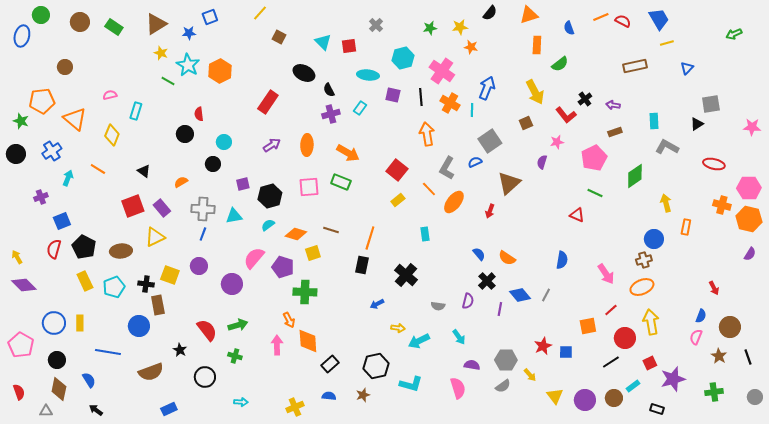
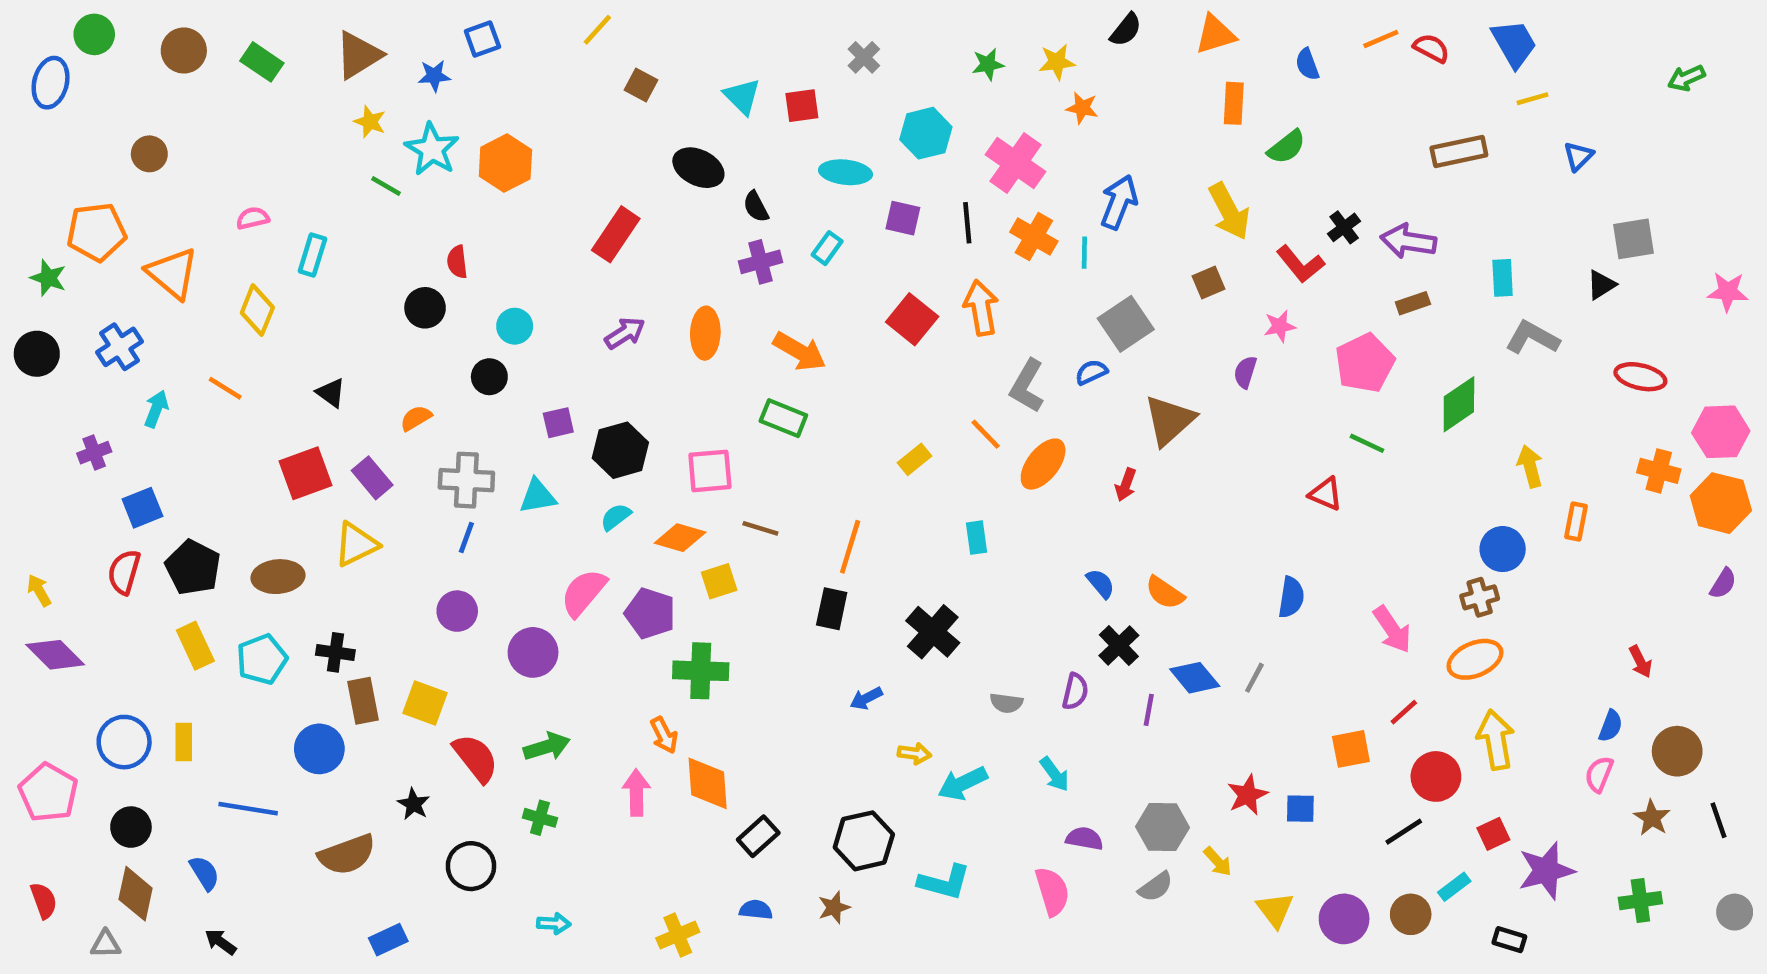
purple arrow: (613, 105) -> (1408, 241), size x1.6
red square: (397, 170) -> (912, 319), moved
pink square: (309, 187) -> (710, 471), moved
yellow square: (170, 275) -> (425, 703), moved

